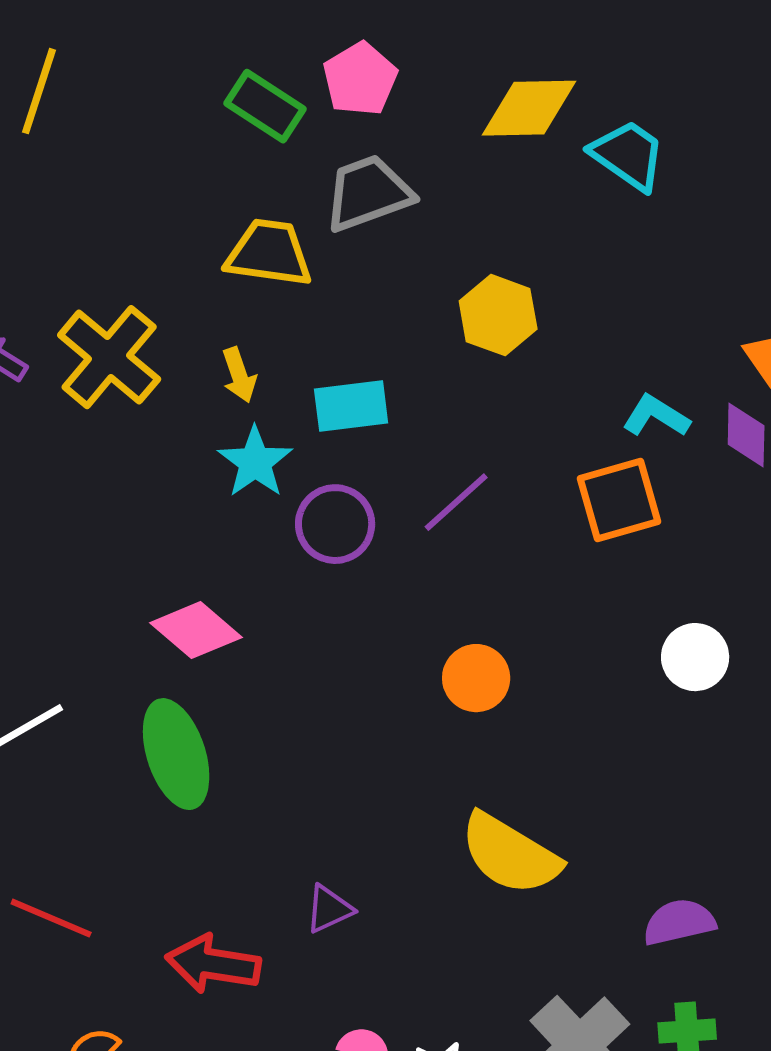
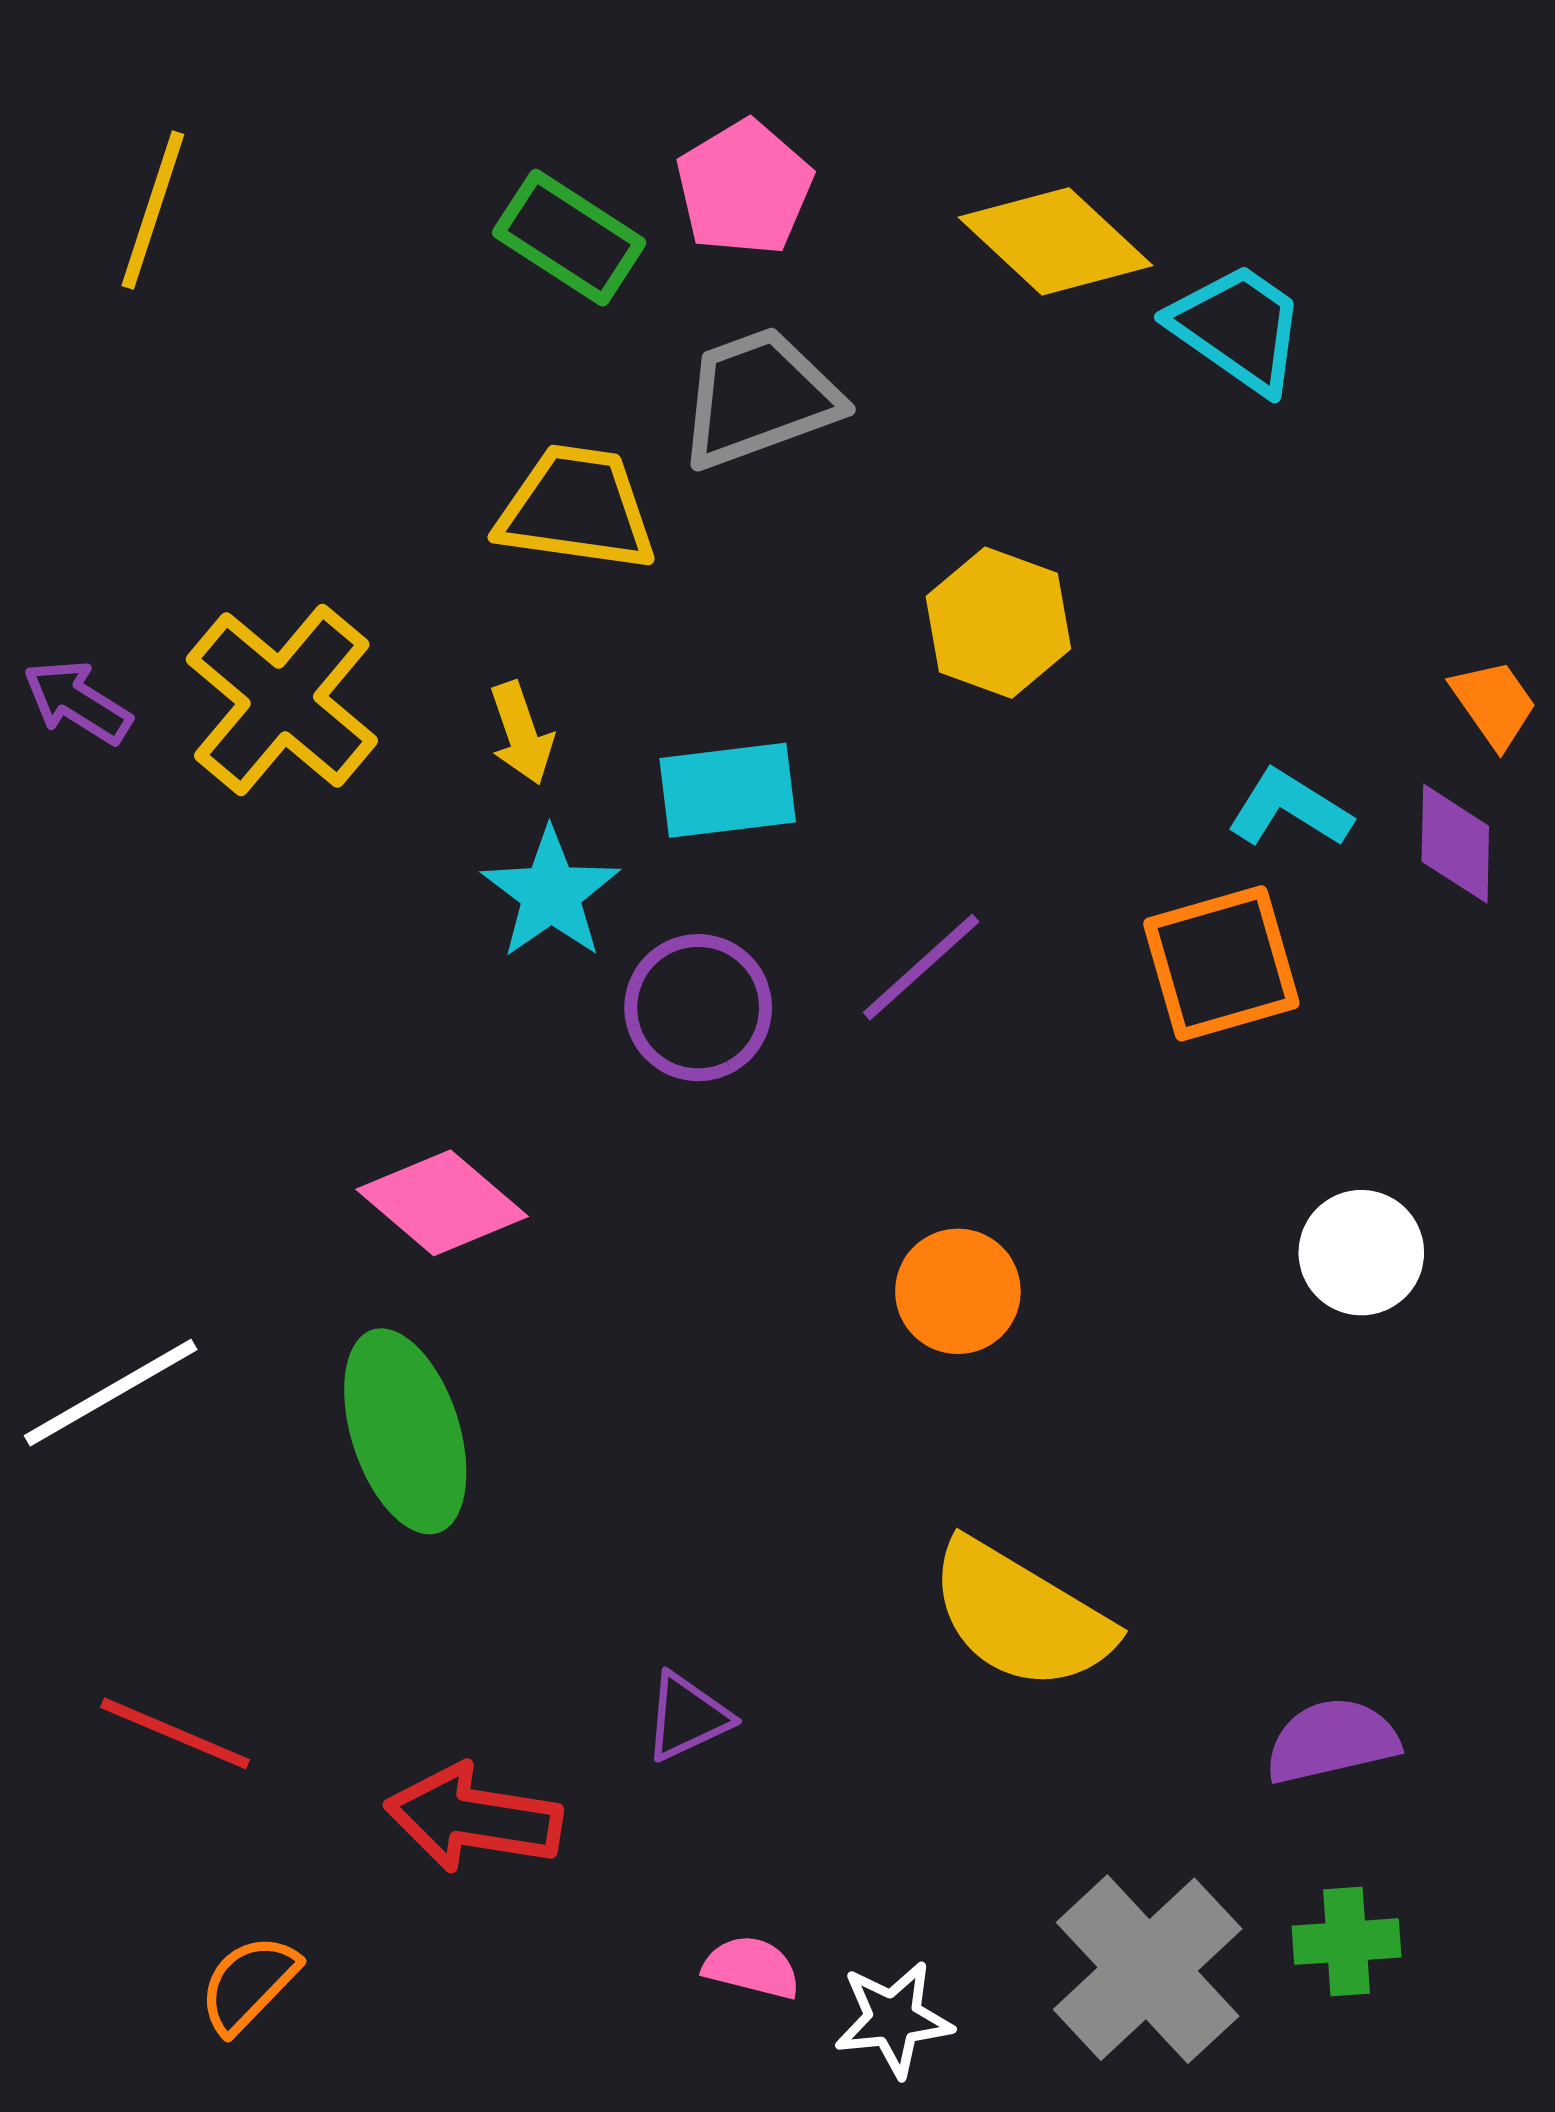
yellow diamond: (529, 108) -> (1056, 241), turned 44

